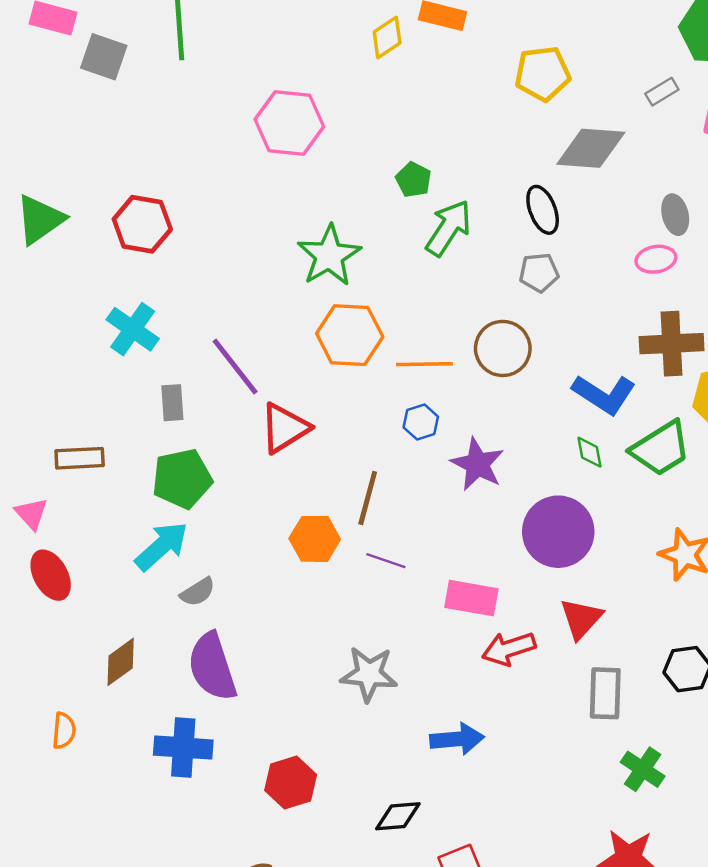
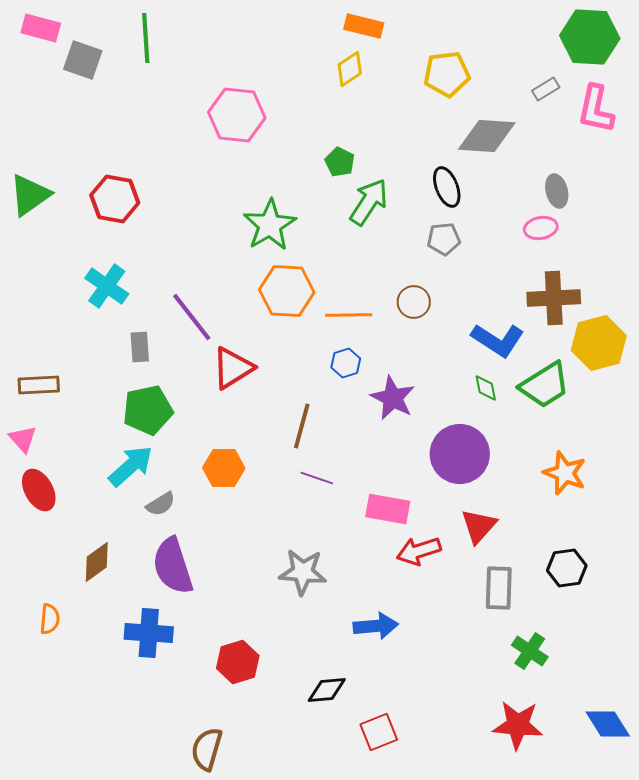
yellow diamond: (387, 37) -> (350, 69), moved
brown circle: (503, 348) -> (414, 302), size x0.7
brown rectangle: (80, 458) -> (39, 385), moved
orange hexagon: (315, 539) -> (224, 468), moved

